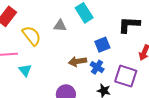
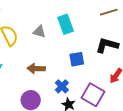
brown arrow: (78, 61) -> (36, 69), moved
blue cross: (97, 67) -> (62, 86), moved

